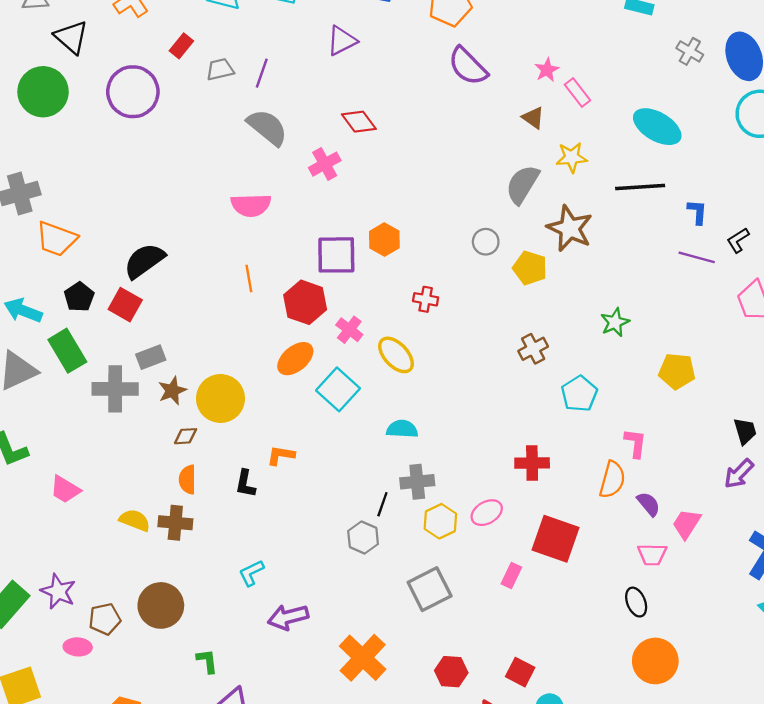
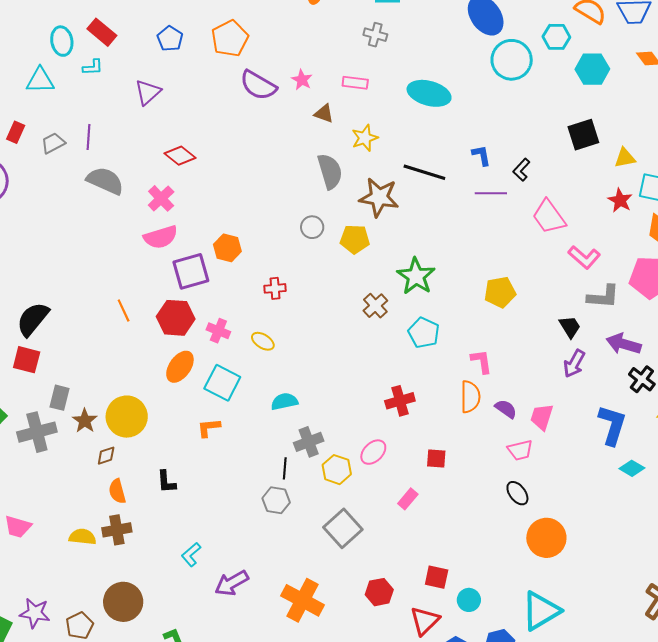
gray cross: (690, 51) -> (375, 35), moved
pink star: (547, 70) -> (302, 80), moved
pink rectangle: (577, 93) -> (355, 83), turned -30
gray semicircle: (522, 184) -> (330, 171), turned 147
black line: (640, 187) -> (424, 172), moved, turned 36
pink semicircle: (251, 205) -> (161, 237), moved
green star: (615, 322) -> (416, 276), moved, size x1.5
yellow ellipse: (396, 355) -> (263, 341), size x0.7
gray rectangle: (151, 357) -> (59, 398), turned -40
orange L-shape: (281, 455) -> (209, 428), moved
red square: (556, 539) -> (436, 458), size x0.5
pink rectangle: (511, 576) -> (408, 499), turned 30

